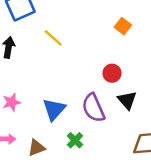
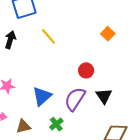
red circle: (112, 73) -> (86, 70), moved
purple semicircle: (93, 108) -> (75, 99), turned 50

